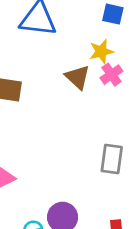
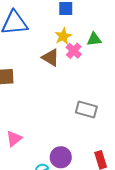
gray rectangle: (112, 159) -> (86, 109), turned -70

